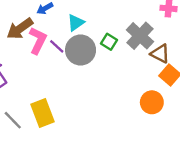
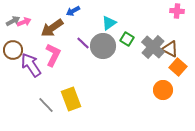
cyan triangle: (76, 23) -> (109, 23), moved
gray cross: (140, 36) -> (153, 47), moved
pink L-shape: (38, 41) -> (53, 55), moved

